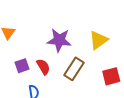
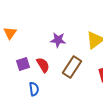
purple star: (59, 40) -> (58, 40), size x0.7

